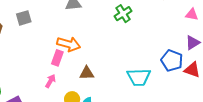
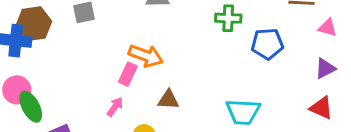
green cross: (123, 14) -> (228, 18), turned 30
blue pentagon: (172, 61) -> (267, 44), moved, turned -30

